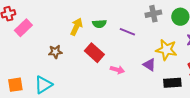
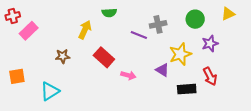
gray cross: (153, 14) -> (158, 24), moved
green semicircle: (99, 24) -> (109, 13), moved
yellow star: (166, 50) -> (180, 54), turned -30
orange square: (15, 85) -> (17, 76), moved

